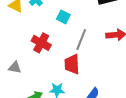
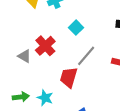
gray triangle: (15, 67) -> (25, 56), moved

